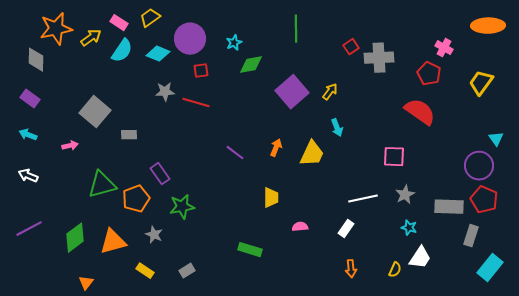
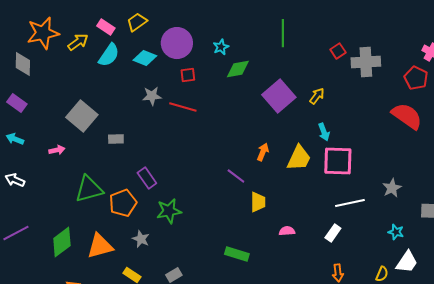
purple line: (235, 153) -> (236, 176), moved
pink square: (394, 157) -> (338, 161), moved, size x1.4
gray star: (405, 195) -> (392, 188), moved

